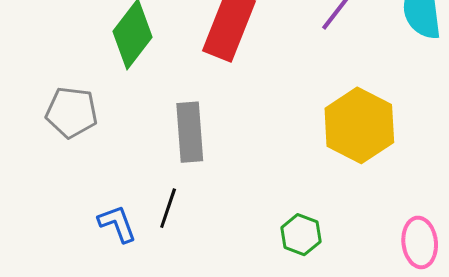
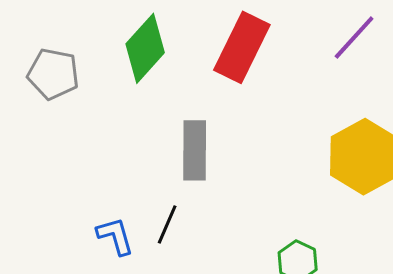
gray pentagon: (72, 112) -> (53, 74), moved

